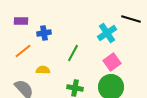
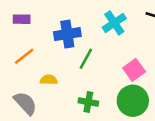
blue cross: (44, 33) -> (67, 34), moved, size x1.5
cyan cross: (107, 33) -> (114, 23), moved

